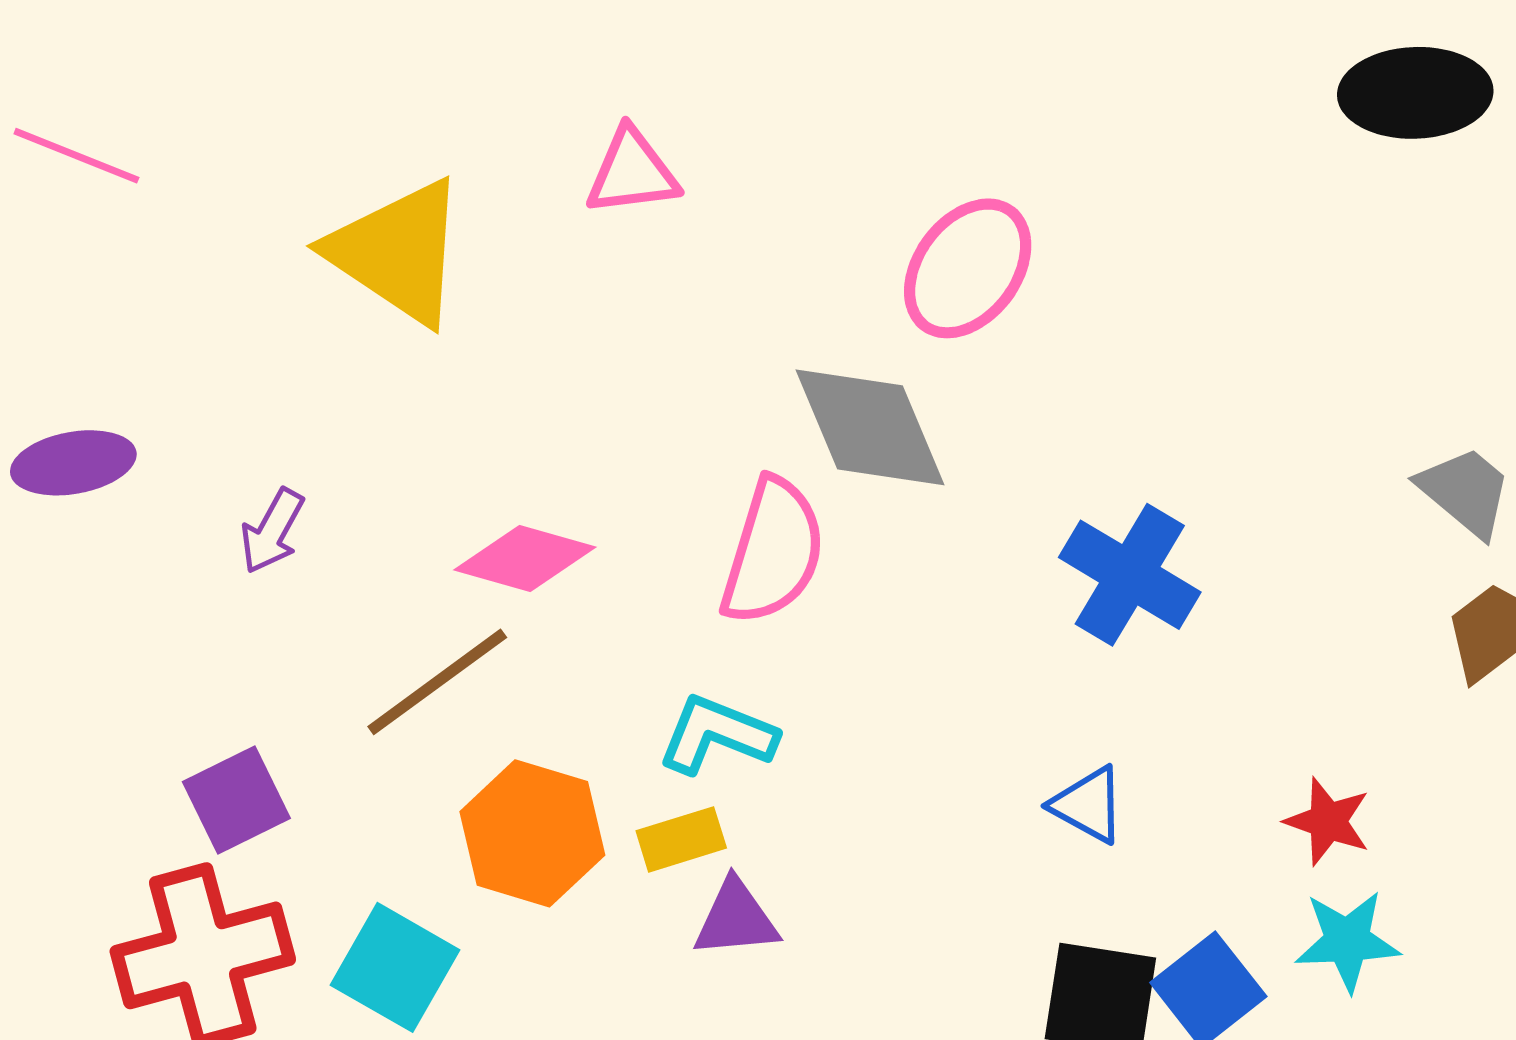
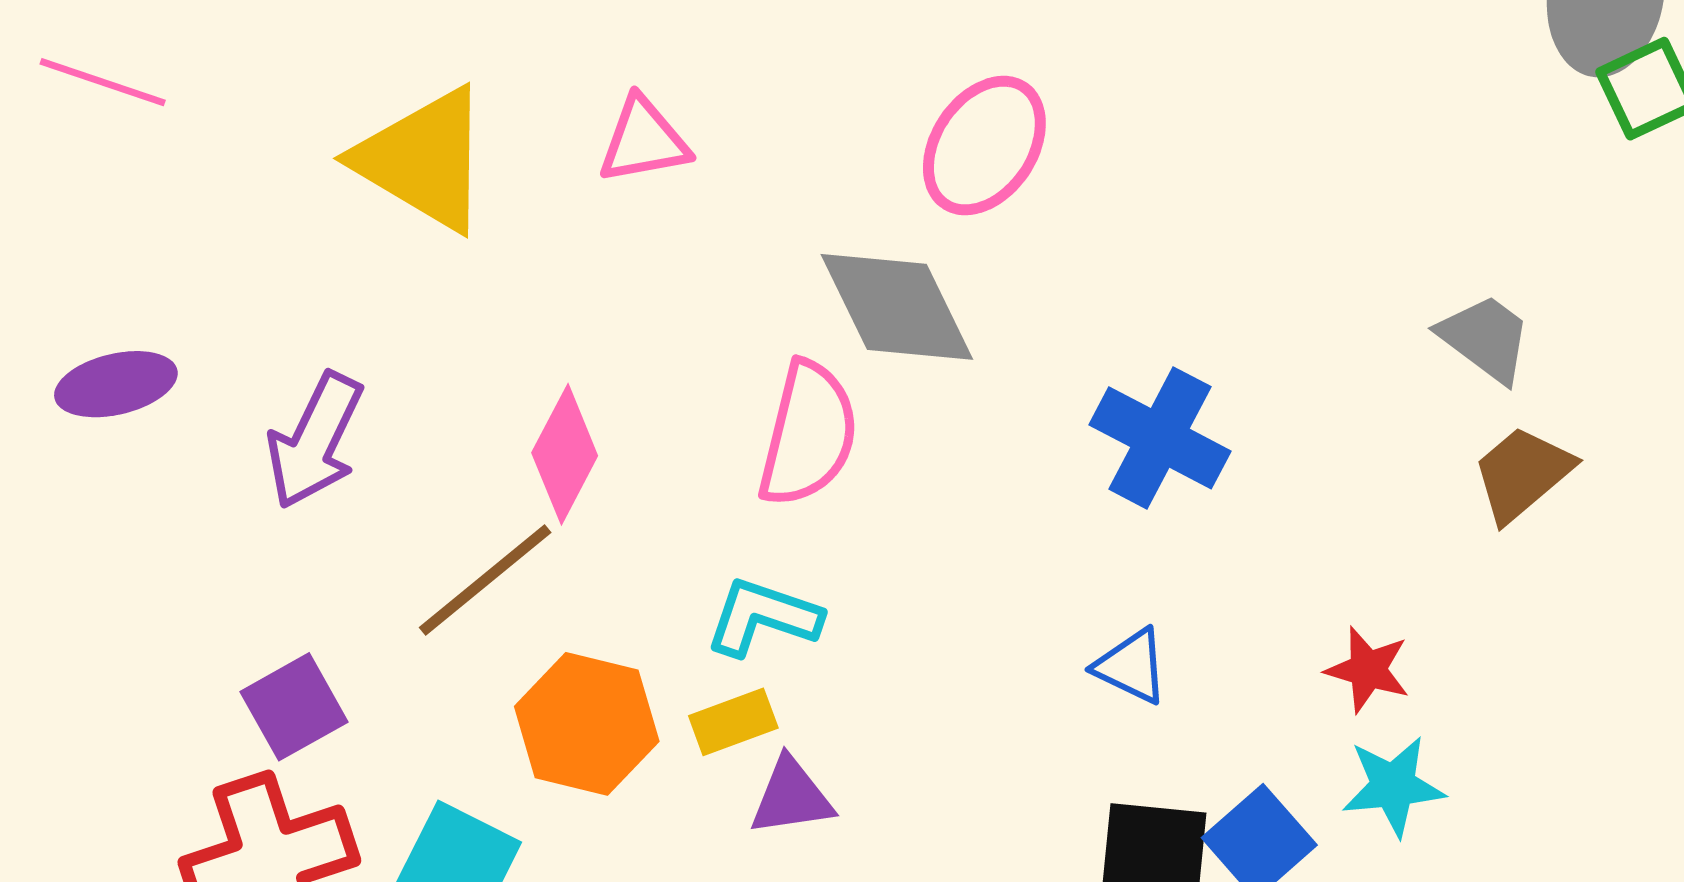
pink triangle: (632, 172) -> (644, 141), moved
purple arrow: (272, 531) -> (315, 441), size x1.6
pink diamond: (525, 559) -> (565, 454), turned -75

